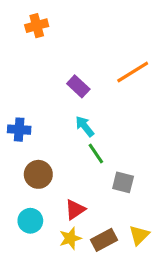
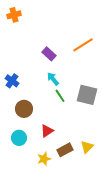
orange cross: (37, 26) -> (14, 15), moved
blue cross: (19, 130) -> (12, 81), turned 32
gray square: (123, 182) -> (87, 95), moved, size x1.5
yellow star: (70, 238) -> (44, 159), moved

